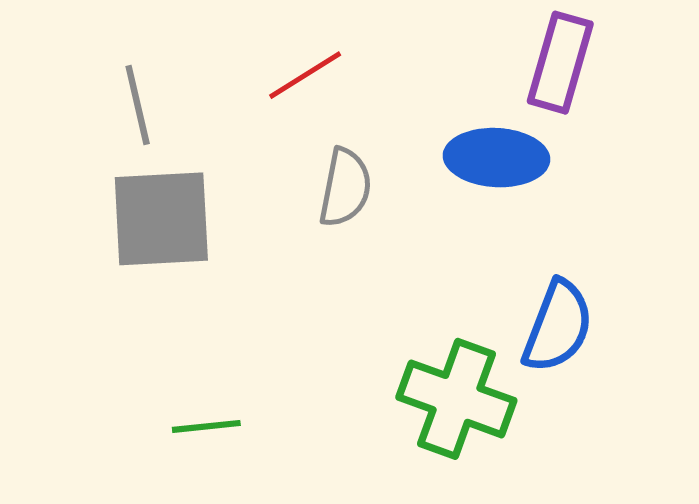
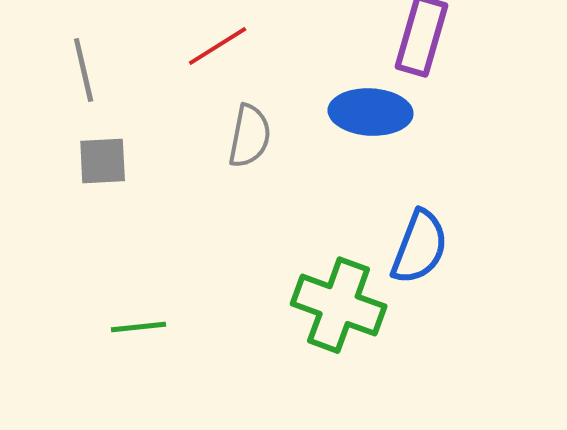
gray square: (161, 219) -> (103, 161), size x0.6

